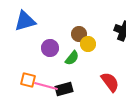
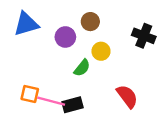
brown circle: (79, 34) -> (90, 22), moved
purple circle: (50, 48) -> (65, 37), moved

